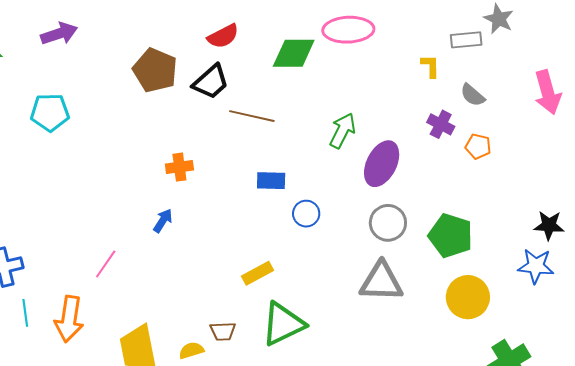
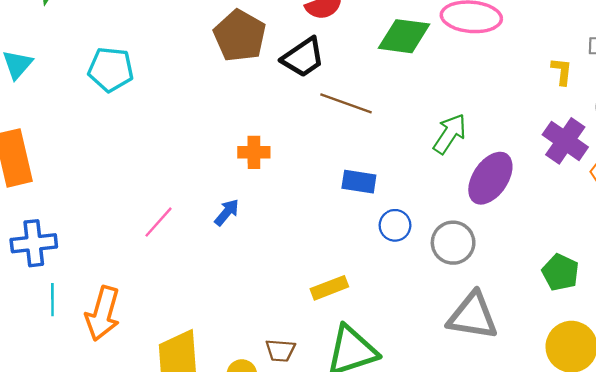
purple cross: (441, 124) -> (565, 141), size x1.4
gray circle: (388, 223) -> (453, 243), moved
green pentagon: (451, 236) -> (560, 272), size x0.7
pink line: (106, 264) -> (159, 222), moved

